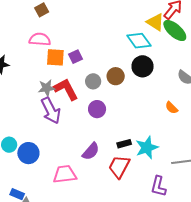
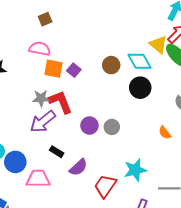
purple square: (75, 57) -> (74, 70), turned -32
brown circle: (116, 76) -> (111, 65), moved
gray circle: (93, 81) -> (112, 127), moved
purple arrow: (51, 111) -> (43, 122), turned 72
black rectangle: (124, 144) -> (57, 152), moved, turned 40
pink trapezoid: (65, 174) -> (38, 179), moved

